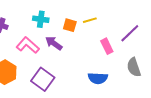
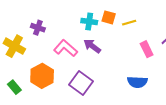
cyan cross: (41, 19) -> (89, 22), moved
orange square: (70, 25) -> (109, 17), moved

